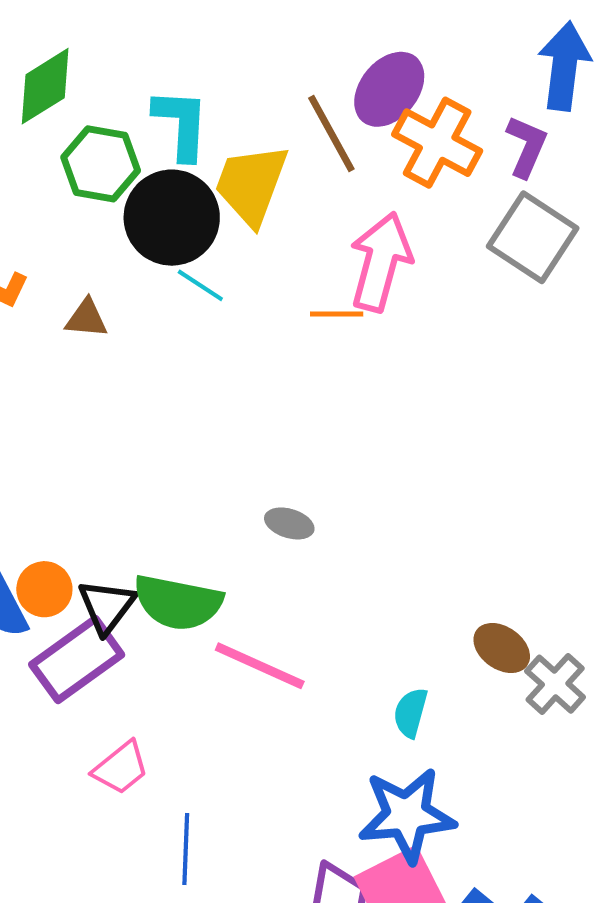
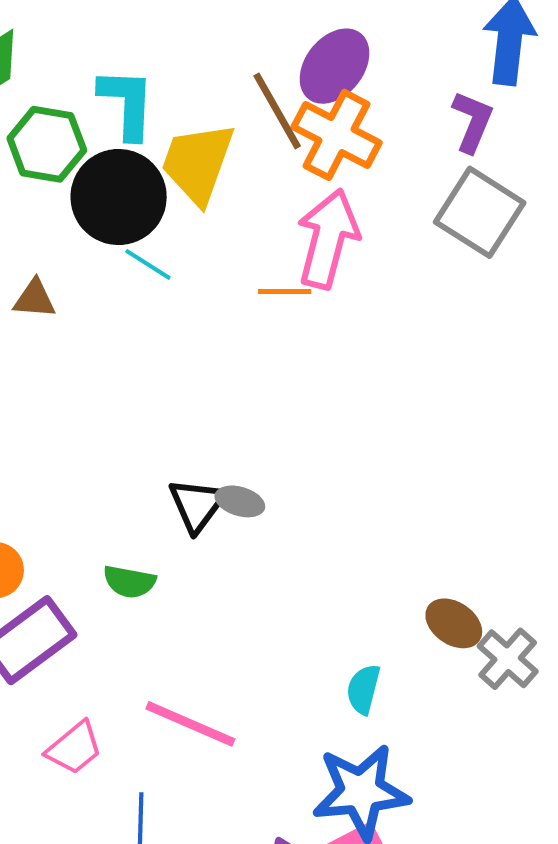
orange cross: (437, 143) -> (337, 135), moved
green semicircle: (178, 602) -> (129, 582), size x0.6
black triangle: (107, 606) -> (197, 505), moved
pink line: (260, 666) -> (190, 724), moved

